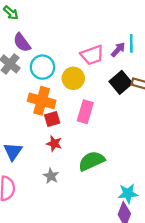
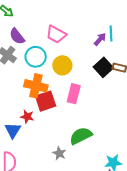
pink trapezoid: (92, 55) -> (56, 34), moved, turned 50
red square: (52, 119) -> (46, 101), size x1.5
red star: (54, 144) -> (27, 117), moved
gray star: (51, 176) -> (59, 153), moved

